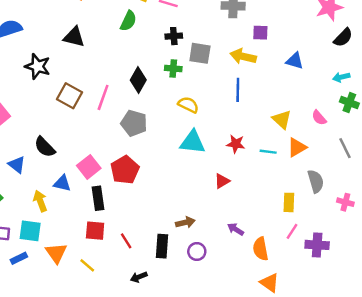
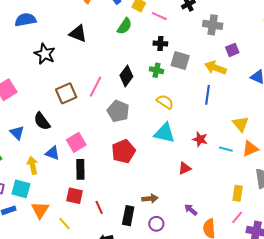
purple square: (260, 33) -> (232, 50), turned -32
brown square: (70, 96) -> (66, 93), moved, turned 30
red pentagon: (125, 170) -> (123, 151), moved

